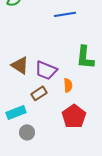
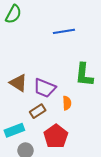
red pentagon: (74, 116) -> (56, 136), moved

